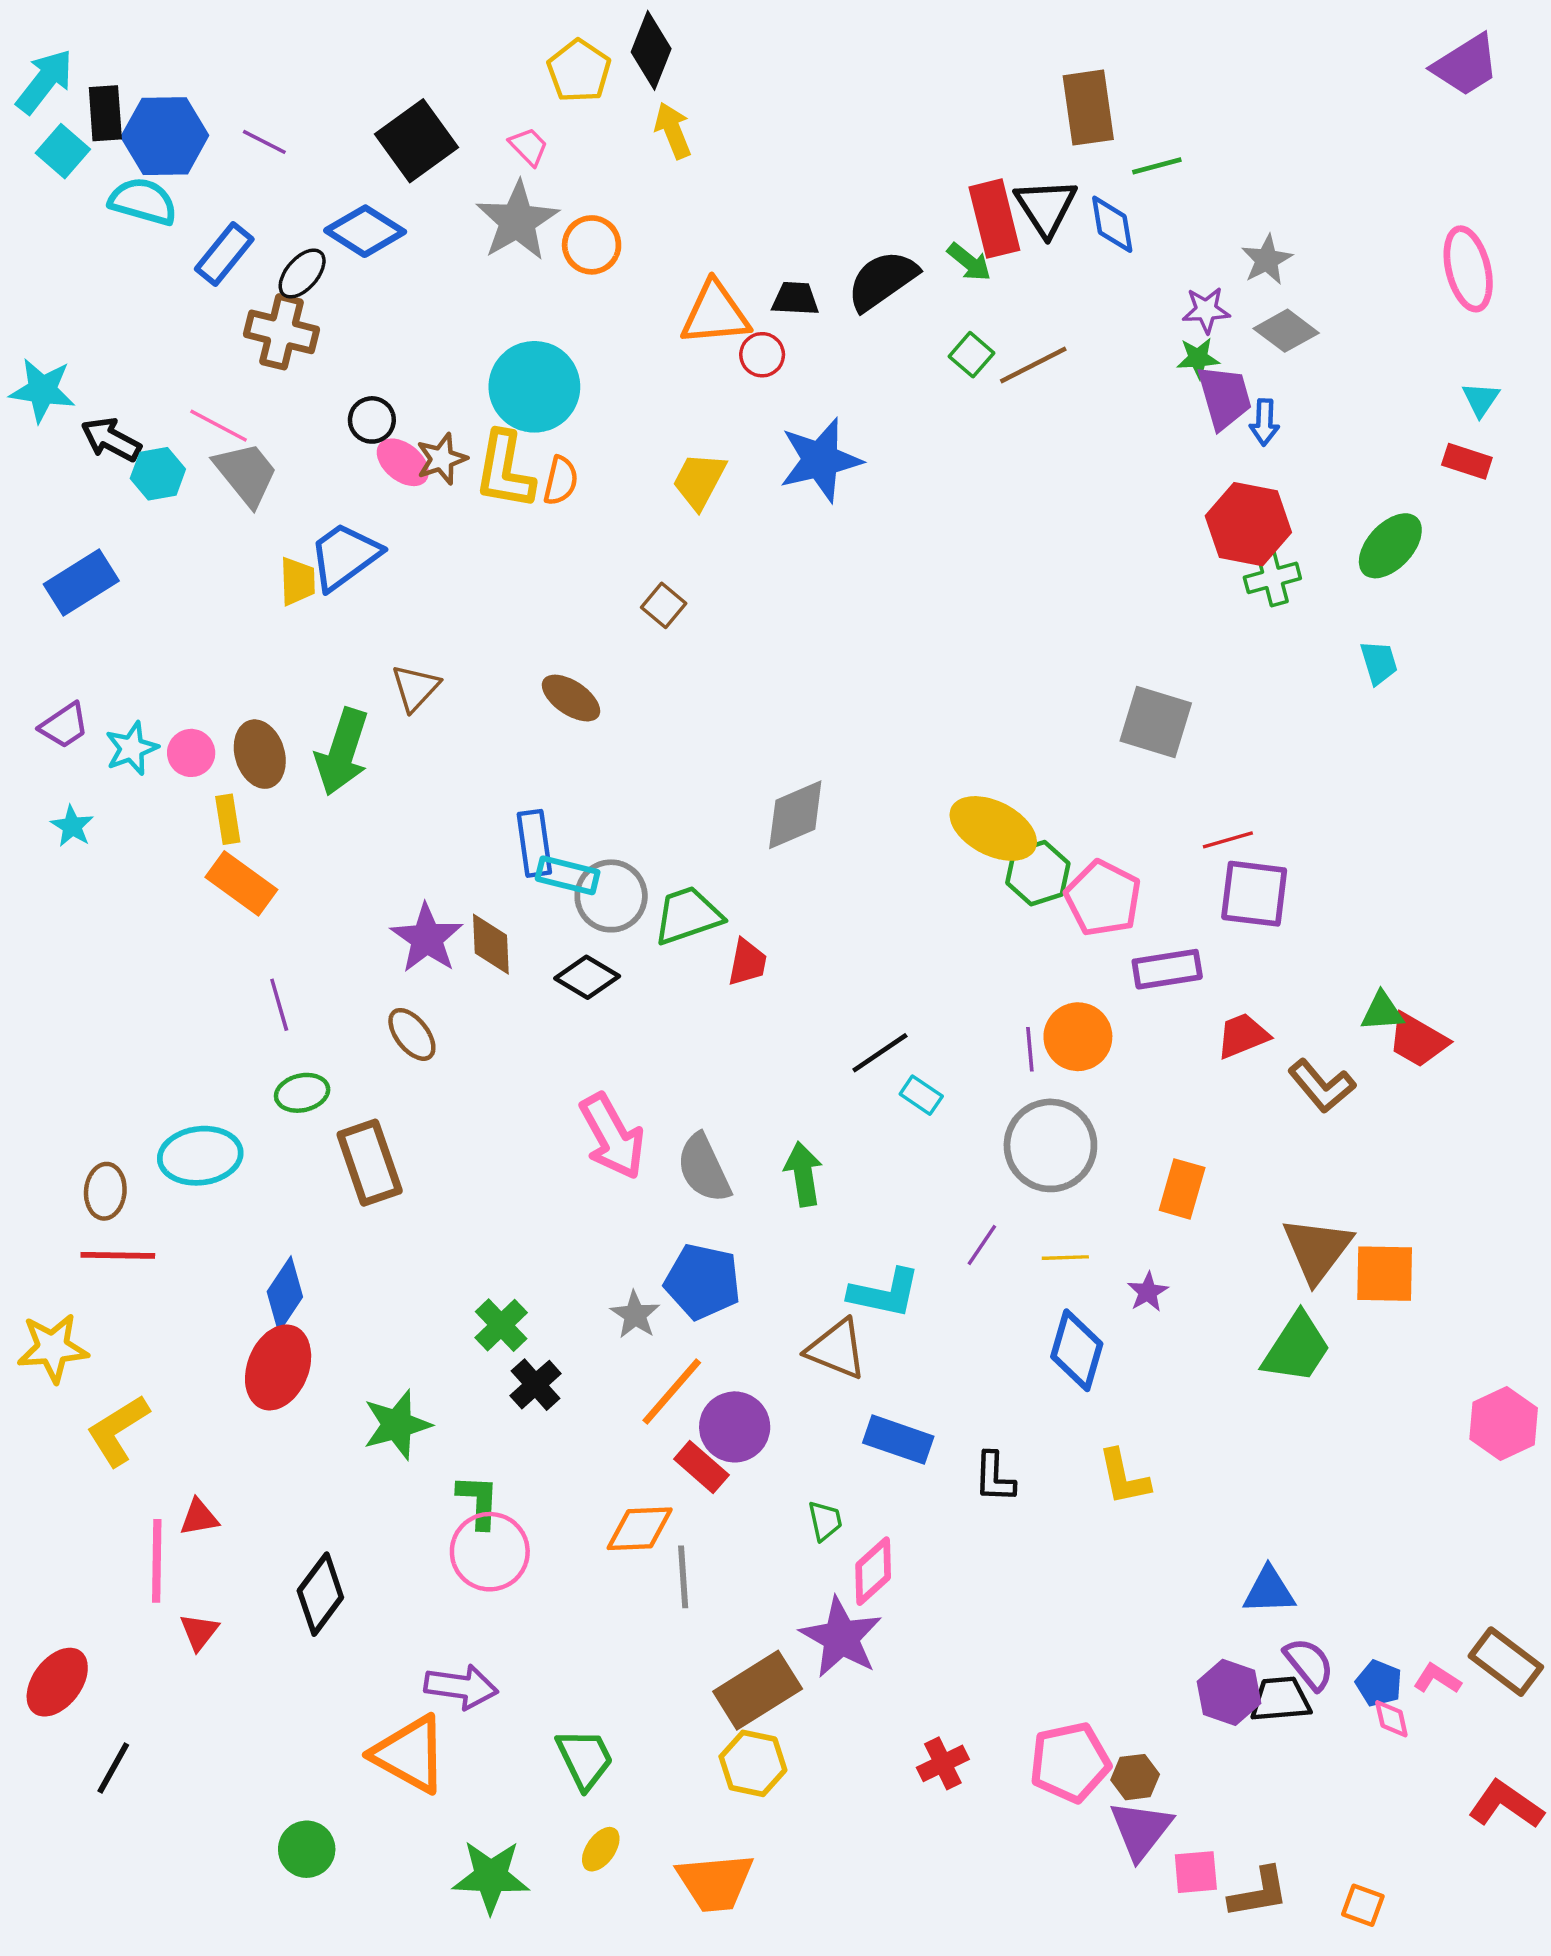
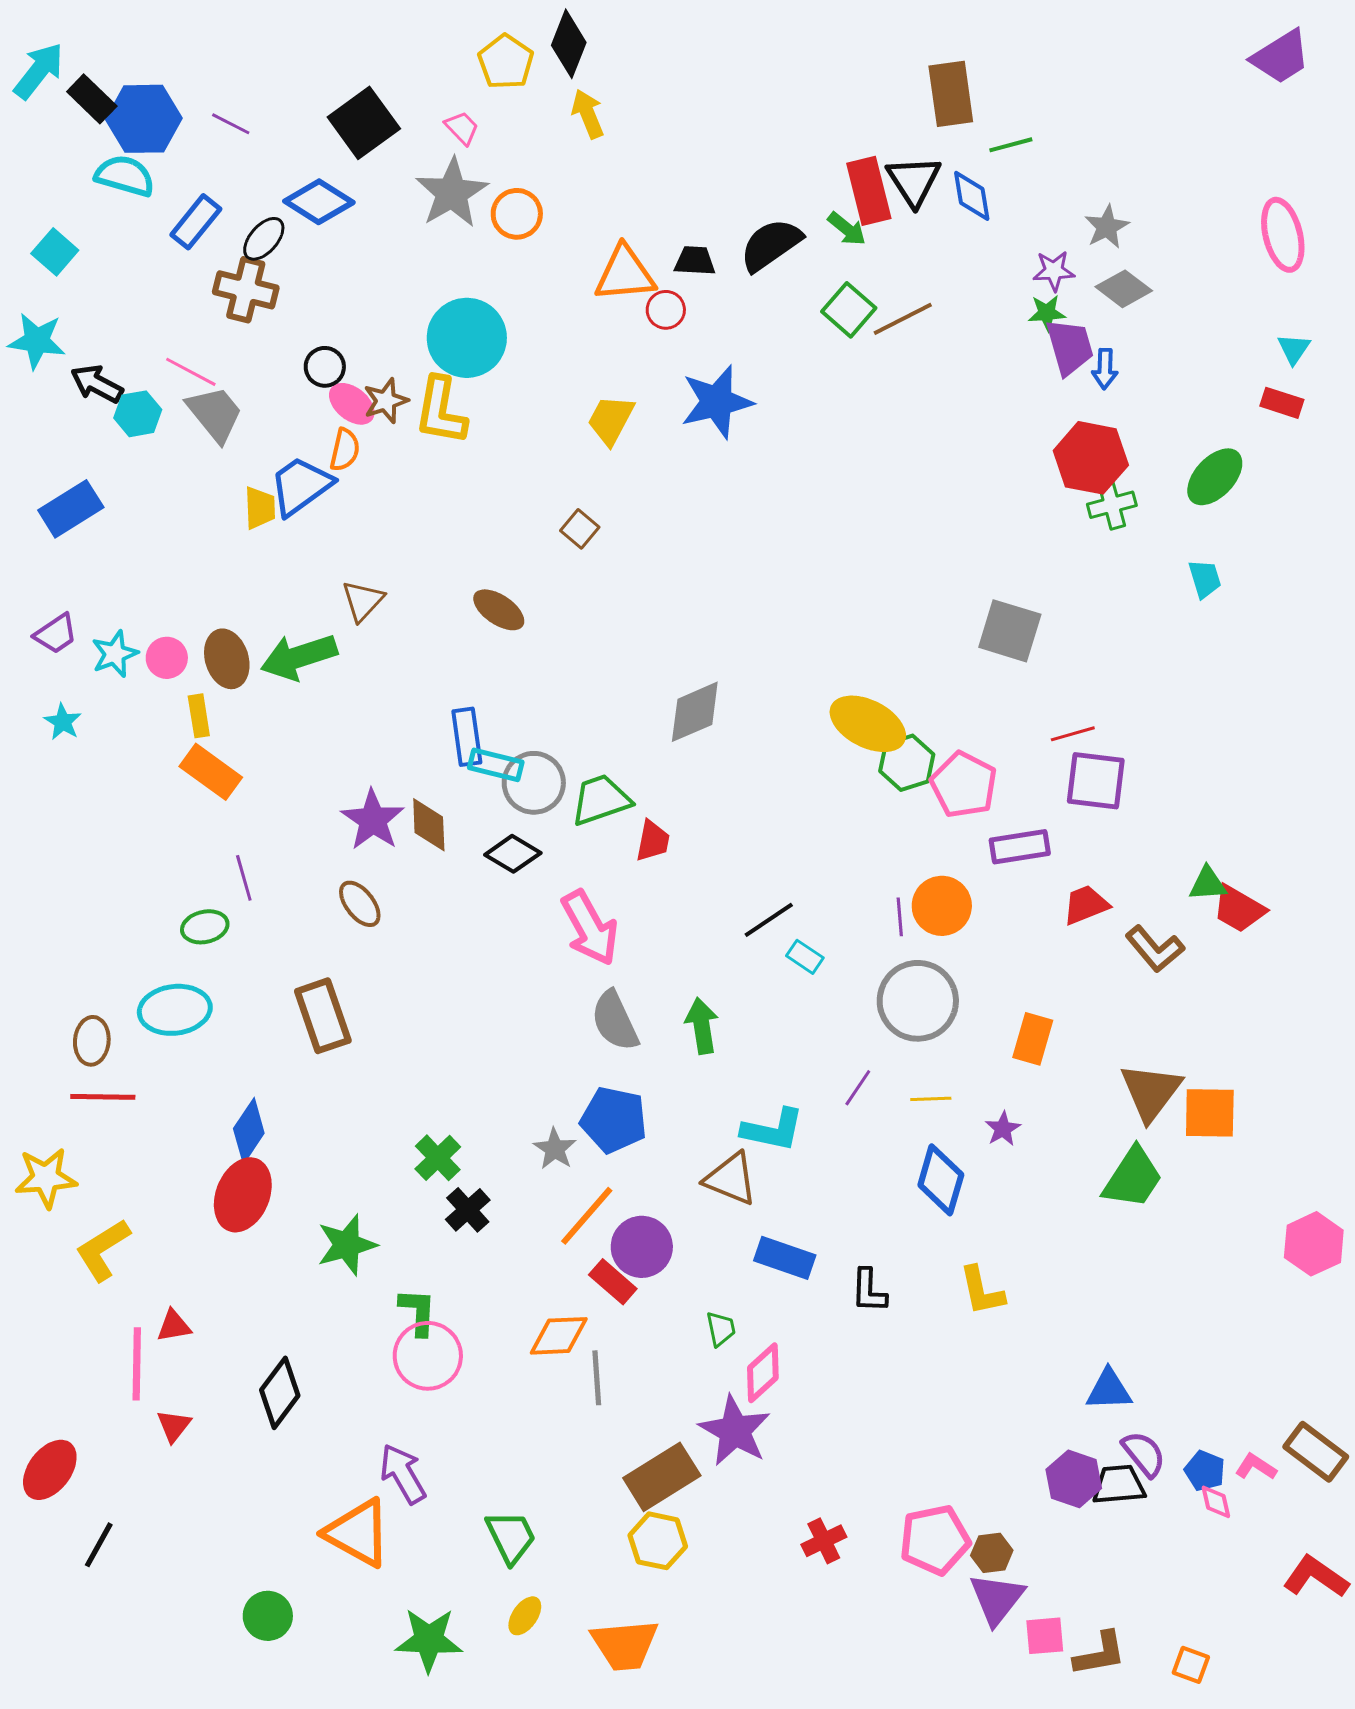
black rectangle: (105, 113) -> (92, 99), turned -42
cyan square: (63, 151) -> (55, 252), moved
green square: (972, 355) -> (849, 310), size x1.4
orange semicircle: (561, 481) -> (345, 450), moved
green arrow: (342, 752) -> (299, 657), turned 54
green ellipse: (302, 1093) -> (205, 927), moved
pink arrow: (612, 1136) -> (590, 928), moved
purple arrow: (461, 1687) -> (403, 1474), turned -128

